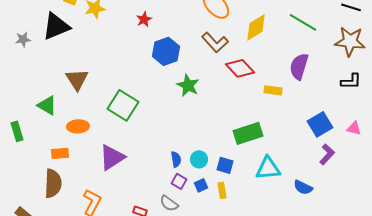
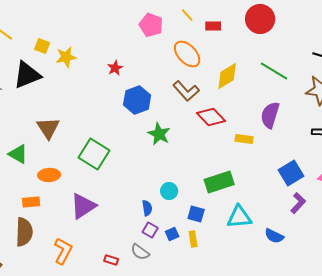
cyan circle: (199, 159) -> (169, 191), moved

